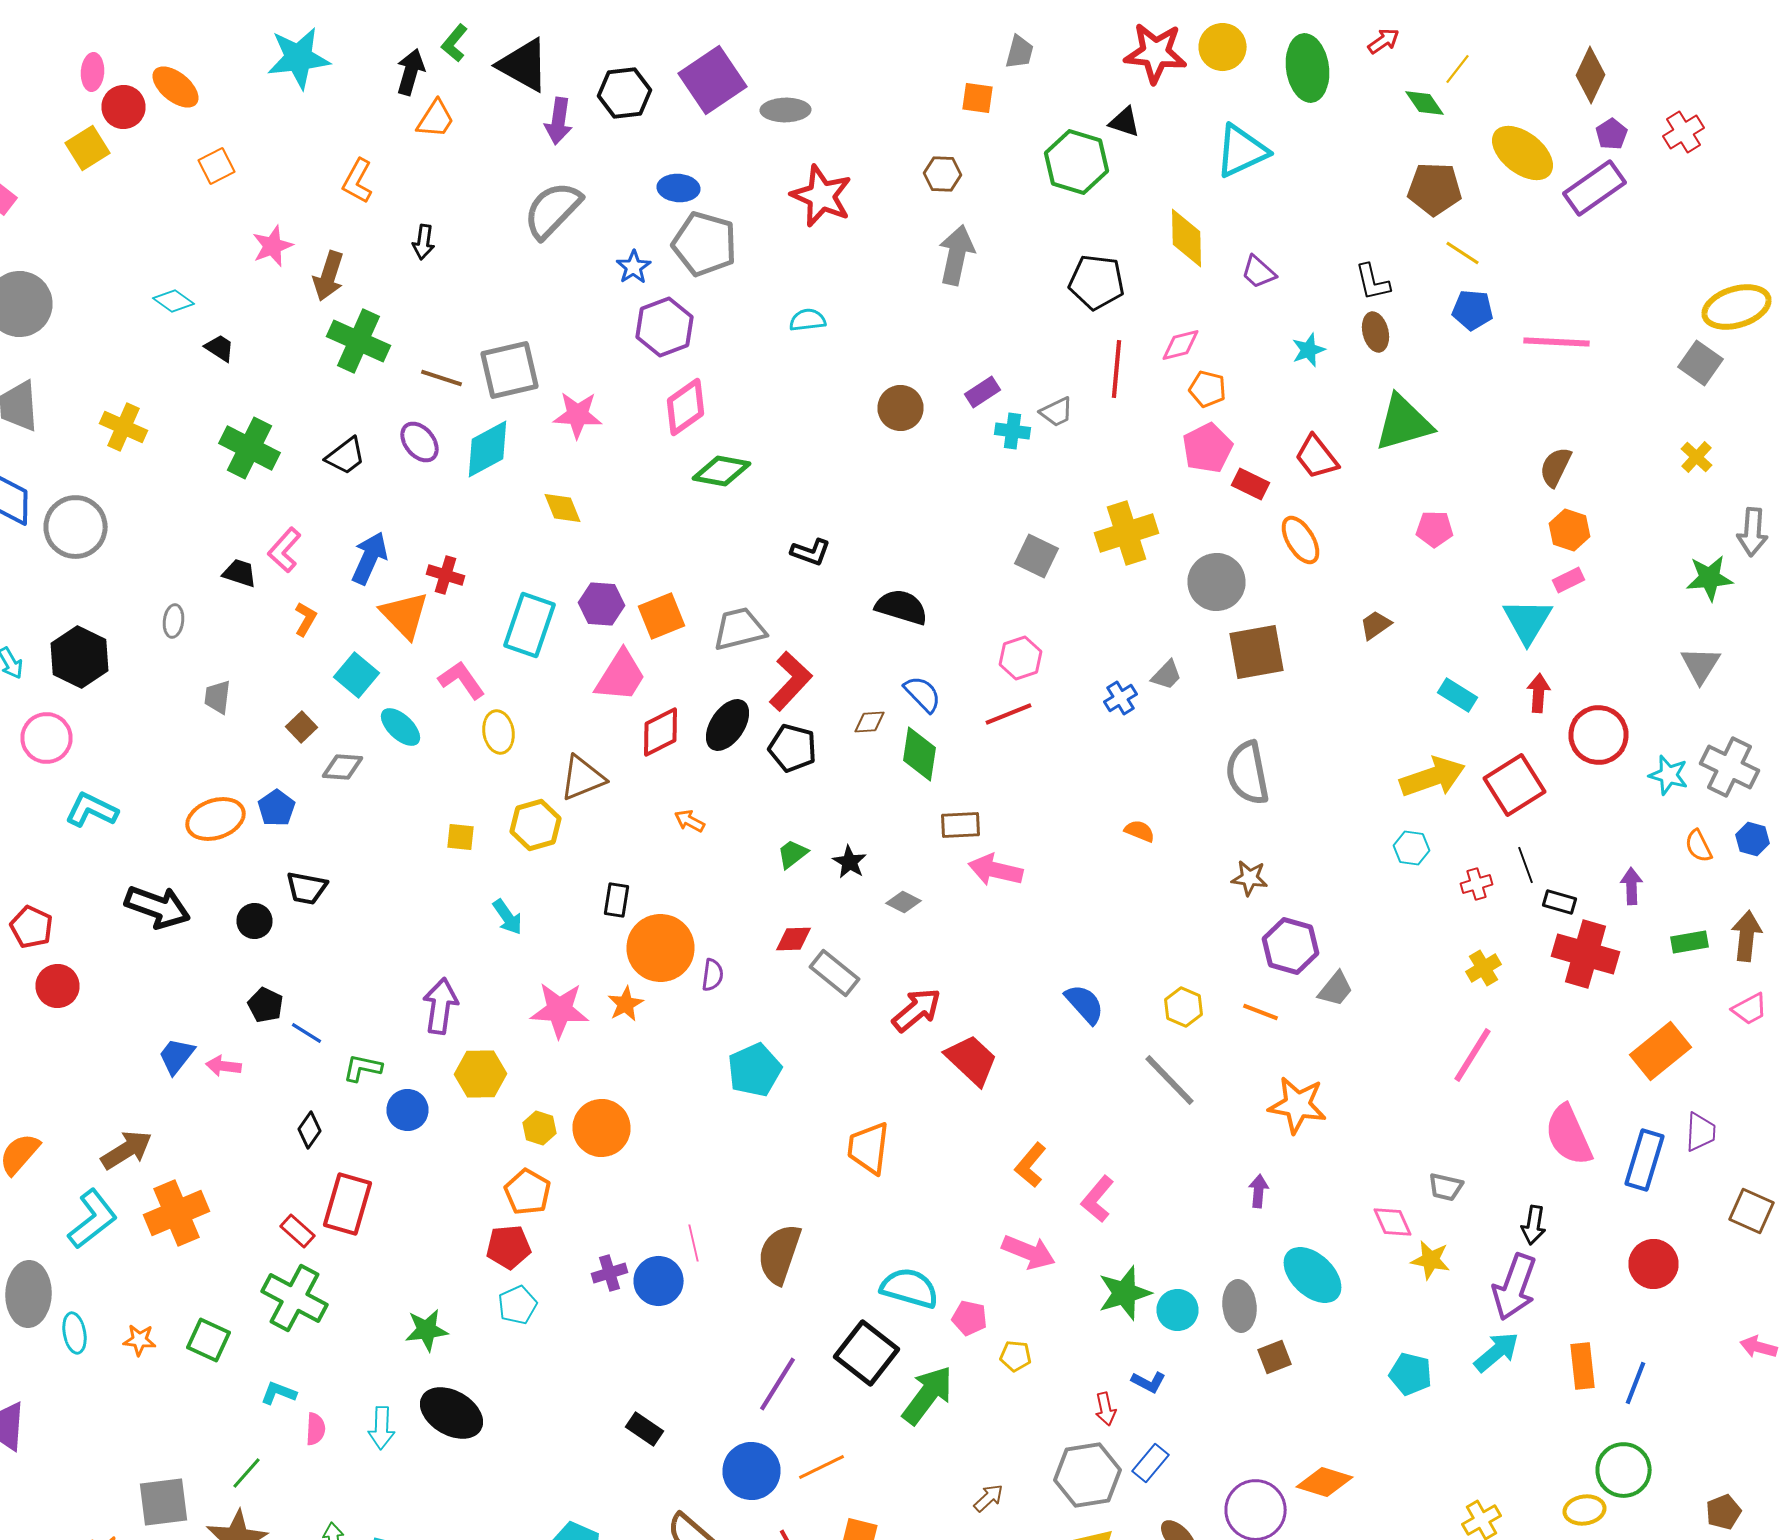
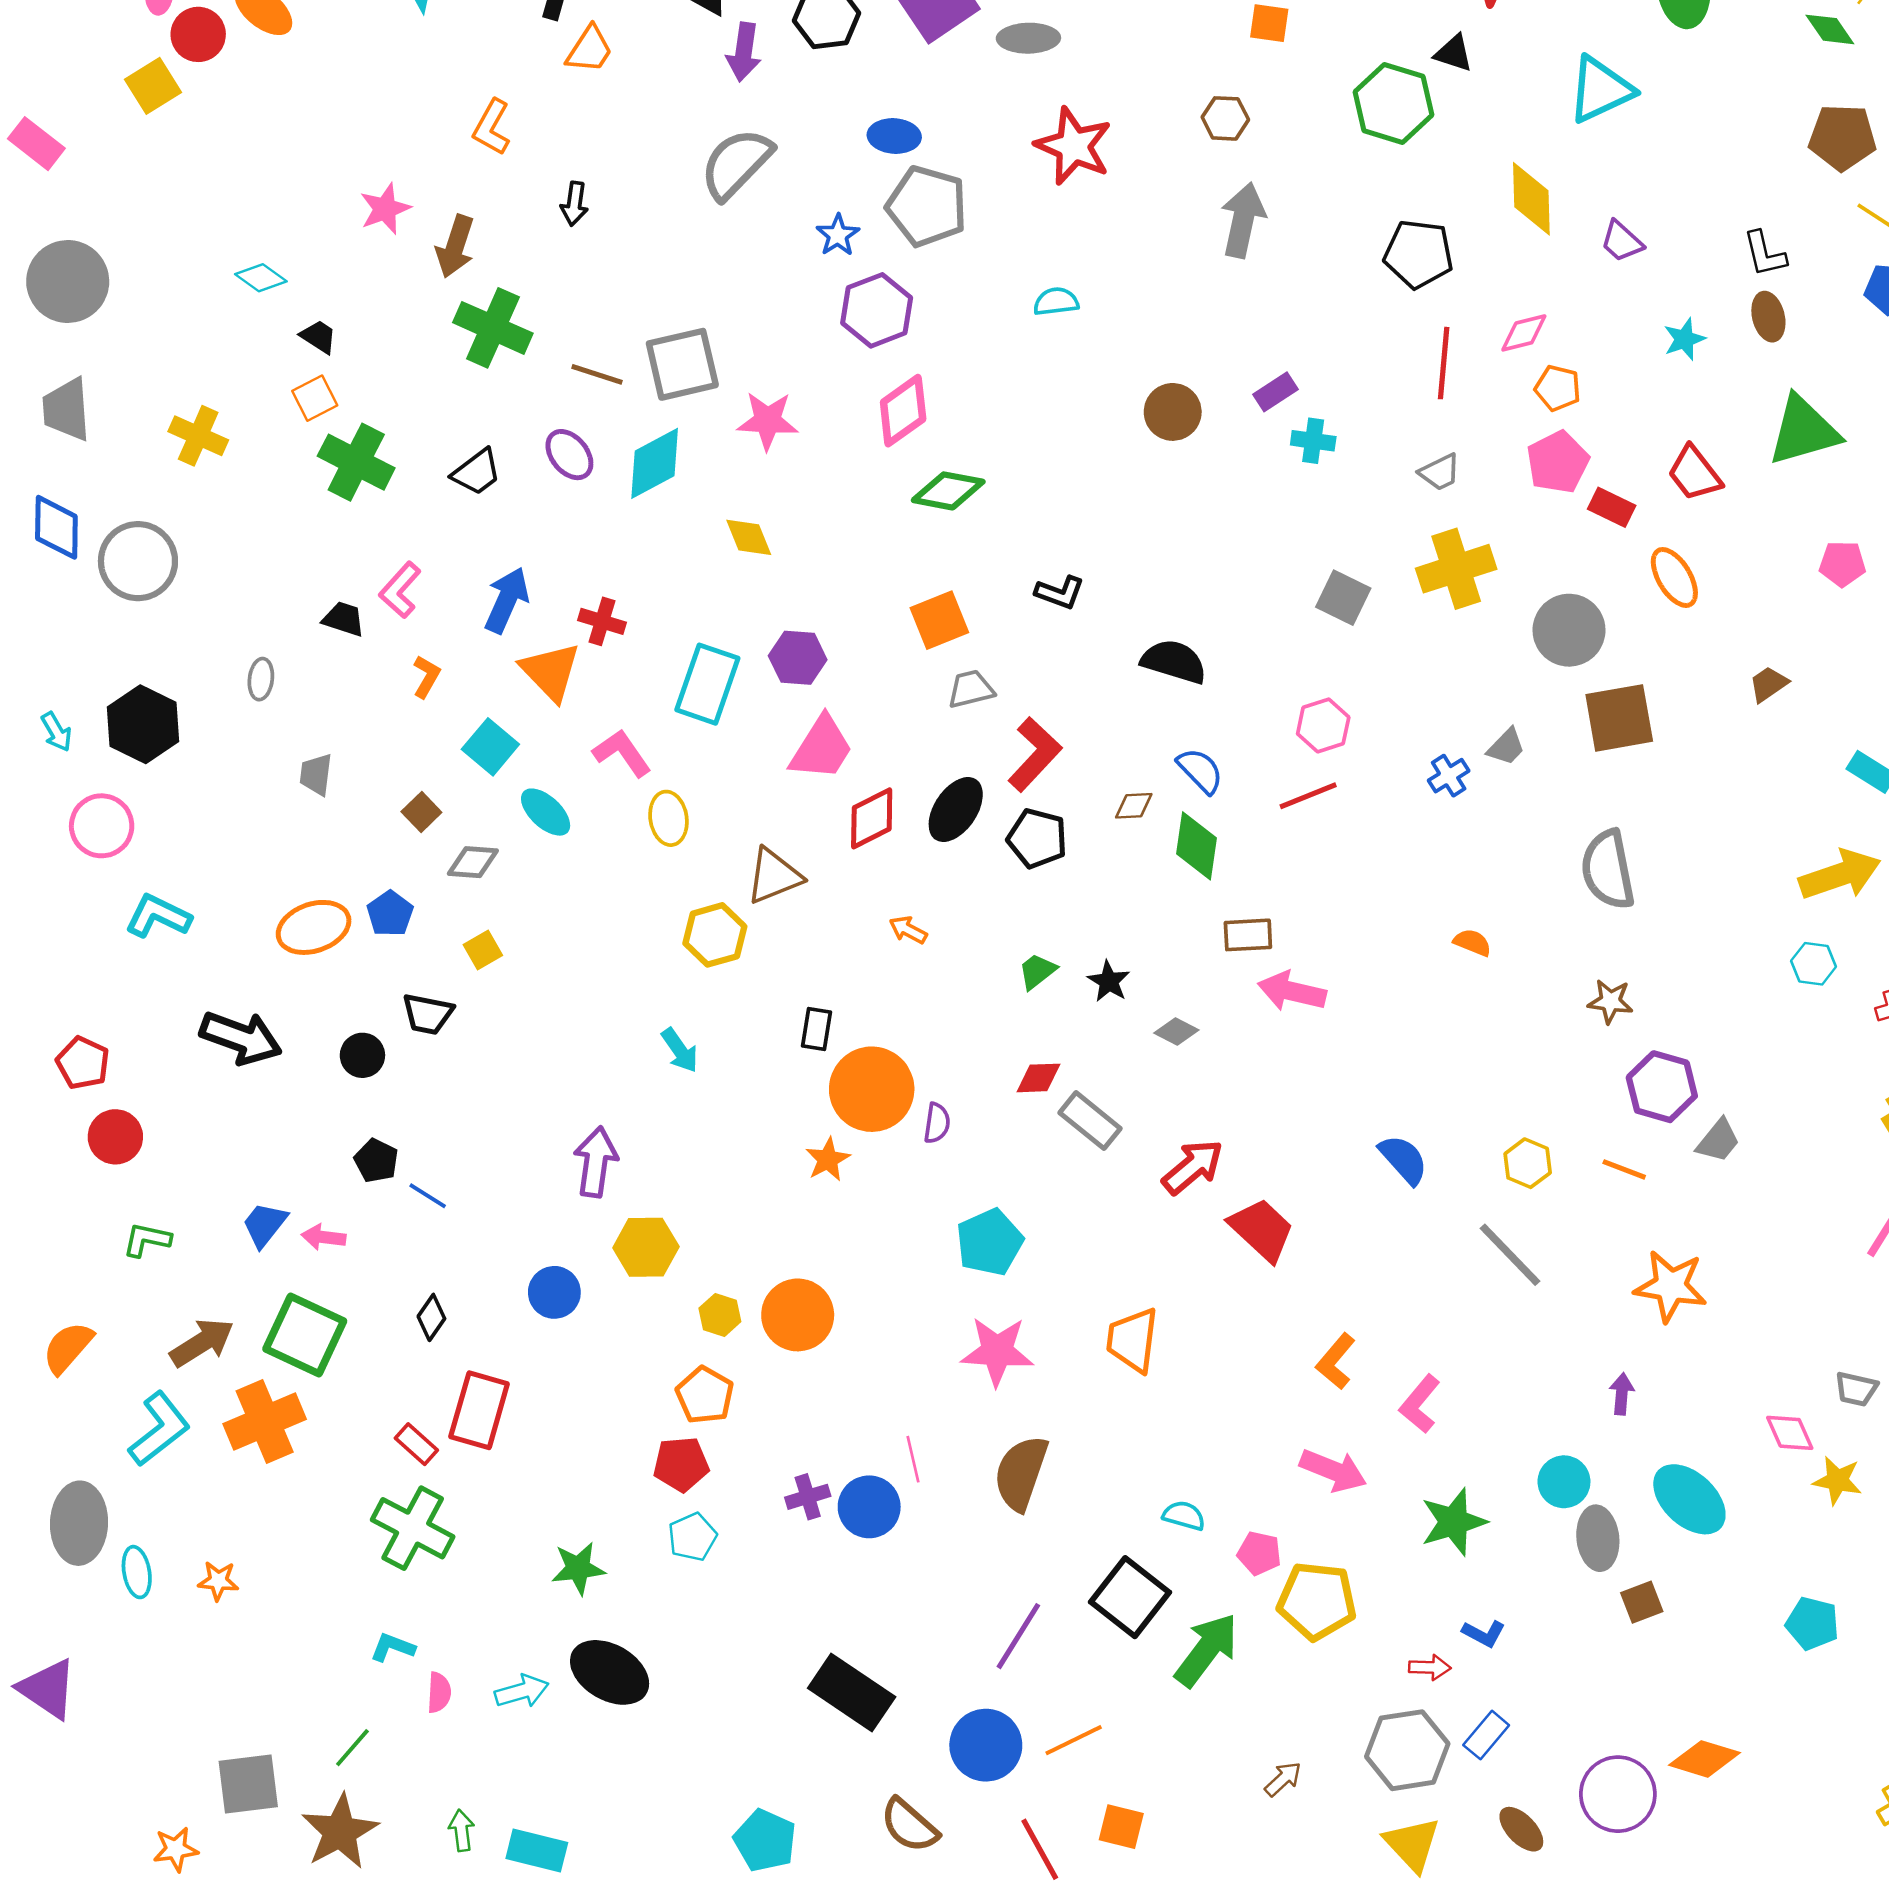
orange square: (216, 166) -> (315, 398), moved
gray trapezoid: (1056, 412) -> (1440, 472), moved
orange square: (662, 616) -> (939, 620), moved
gray trapezoid: (740, 629) -> (971, 689), size x0.7
yellow square: (460, 837) -> (483, 950), moved, turned -36
pink star: (560, 1010) -> (997, 1351), moved
green L-shape: (362, 1068) -> (147, 1240), moved
cyan semicircle: (910, 1288) -> (1184, 1516), size x0.6
cyan circle: (1178, 1310) -> (1564, 1482), moved
green square: (208, 1340) -> (305, 1335), moved, size x1.5
yellow pentagon: (1016, 1356) -> (1317, 1601), size x2.0
red arrow: (1106, 1409) -> (1430, 1667), turned -76
cyan arrow: (382, 1428) -> (522, 1691), turned -108
black rectangle: (644, 1429) -> (852, 1692), size x1.8

